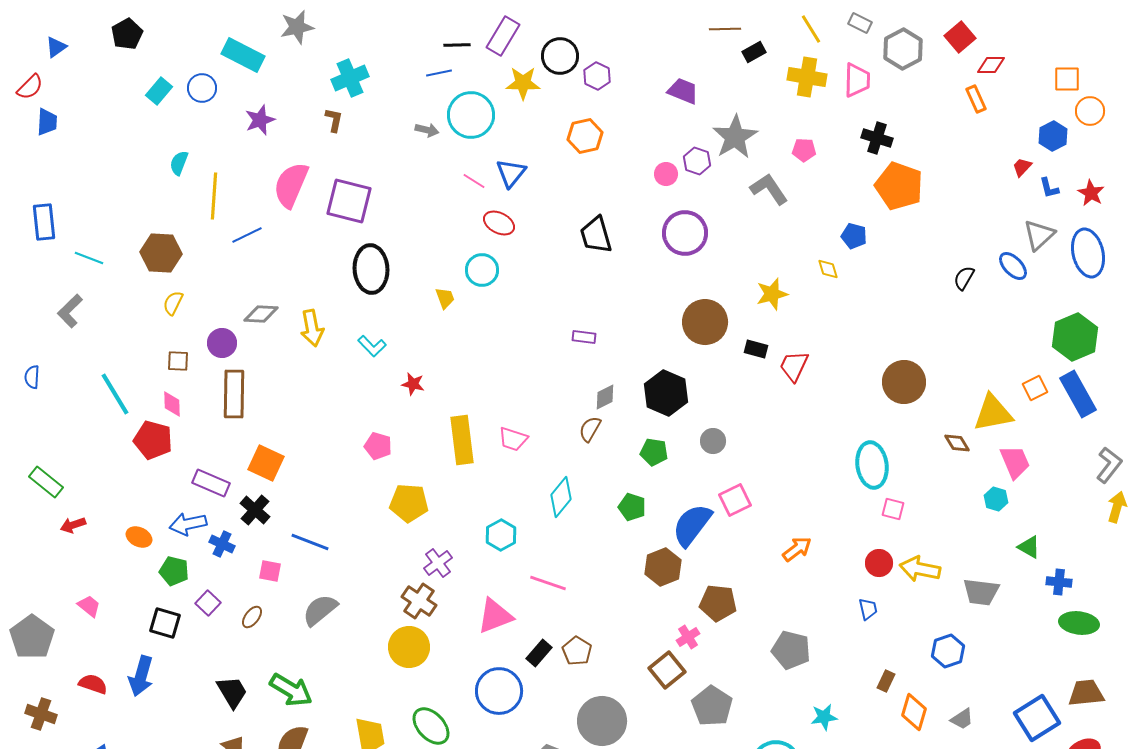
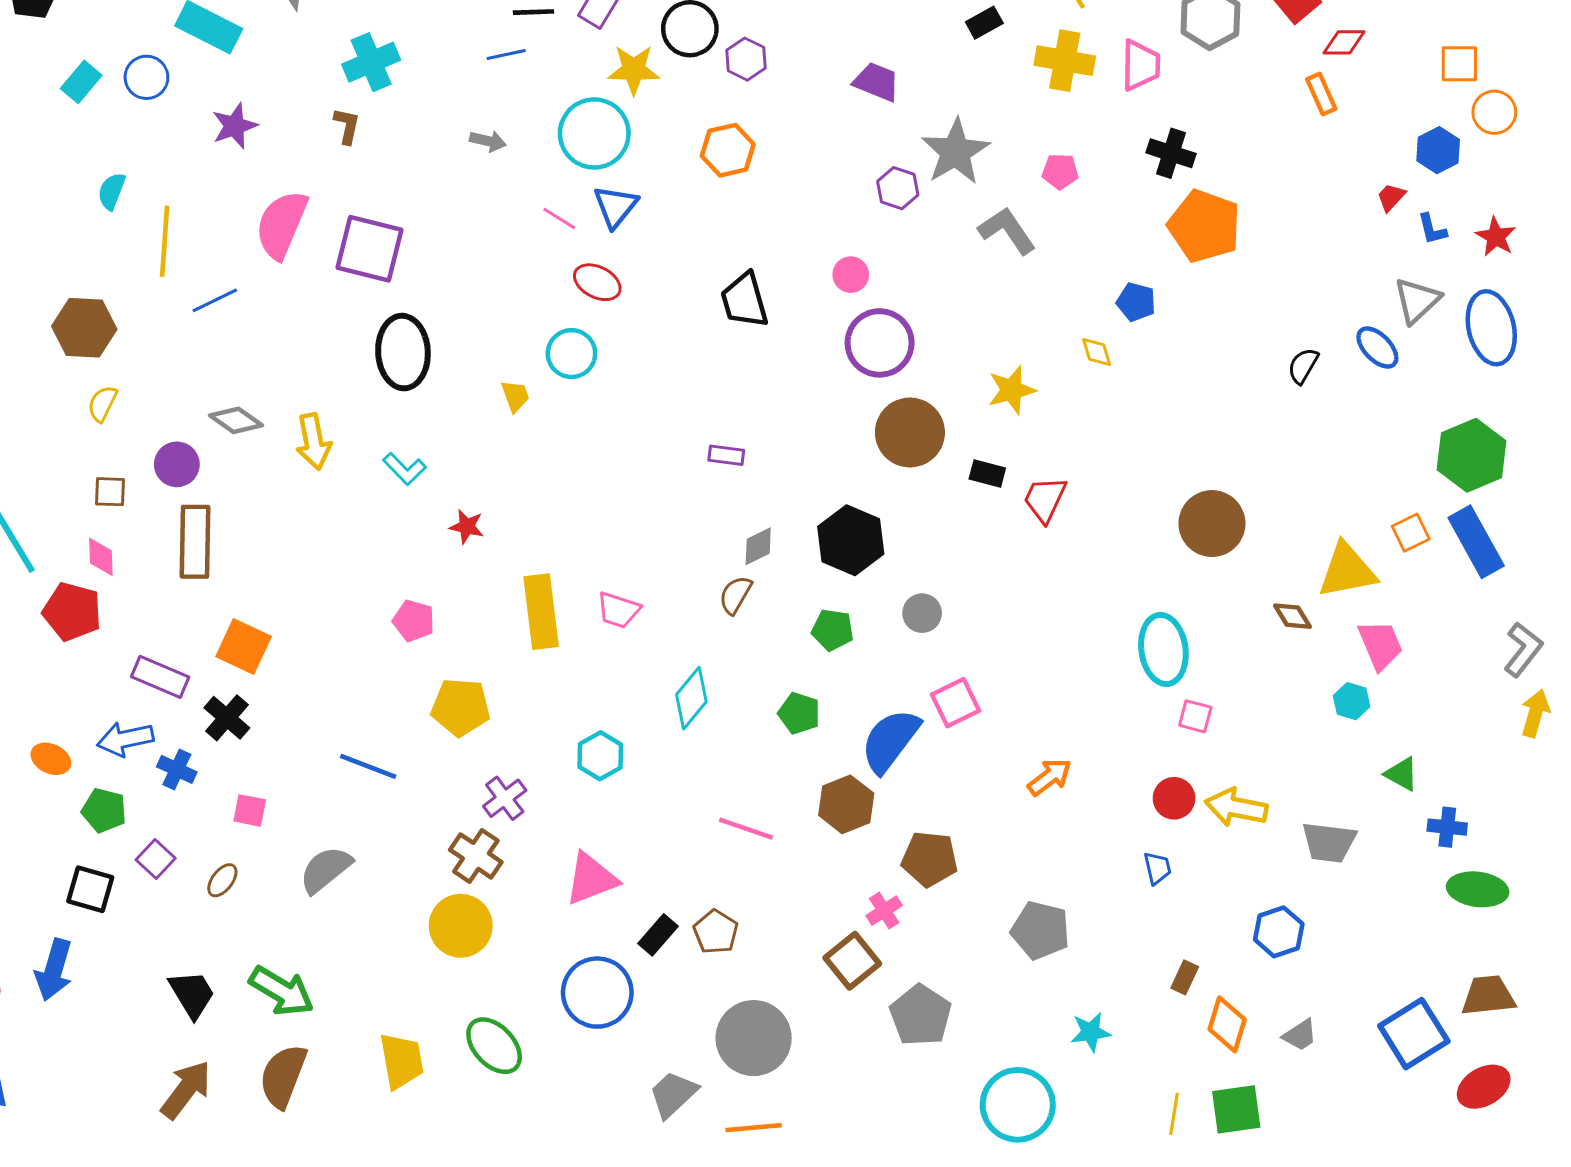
cyan circle: (471, 115) -> (594, 133), moved
pink circle: (666, 174) -> (851, 275), moved
purple circle: (685, 233) -> (880, 343), moved
gray diamond: (261, 314) -> (236, 420), turned 32
blue line: (310, 542) -> (368, 766), moved
pink line: (548, 583) -> (746, 829), moved

